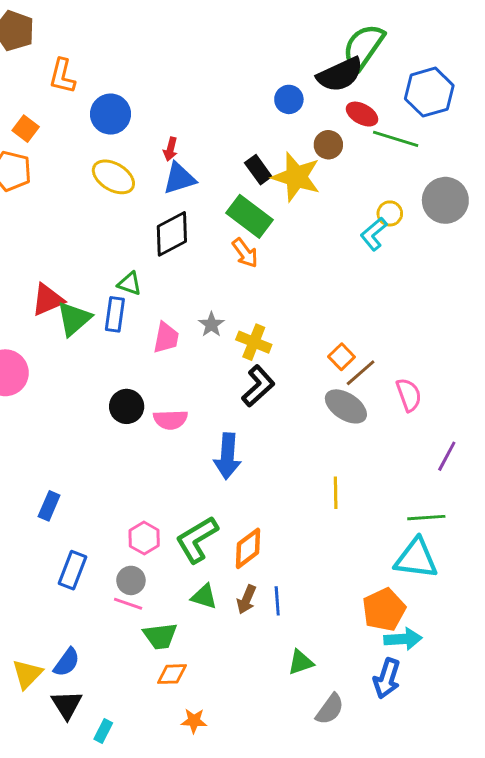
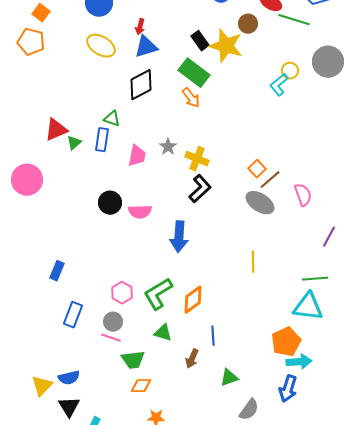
green triangle: (74, 319) -> (74, 143), size x0.6
brown arrow: (246, 599) -> (192, 359), moved
blue semicircle: (67, 662) -> (69, 378), turned 40

